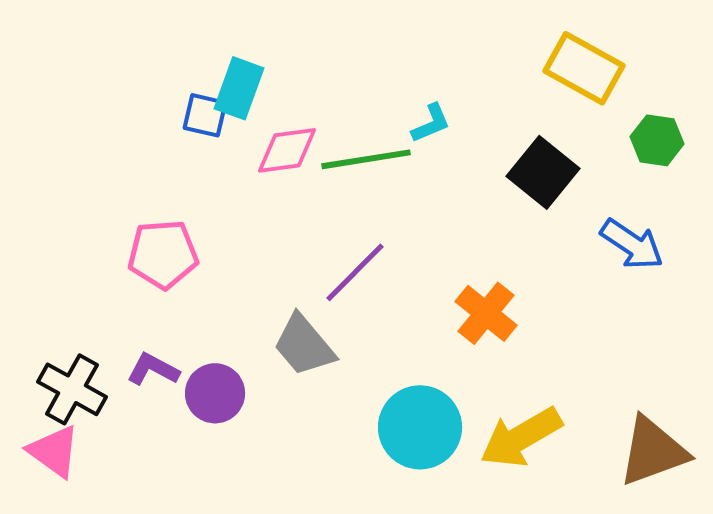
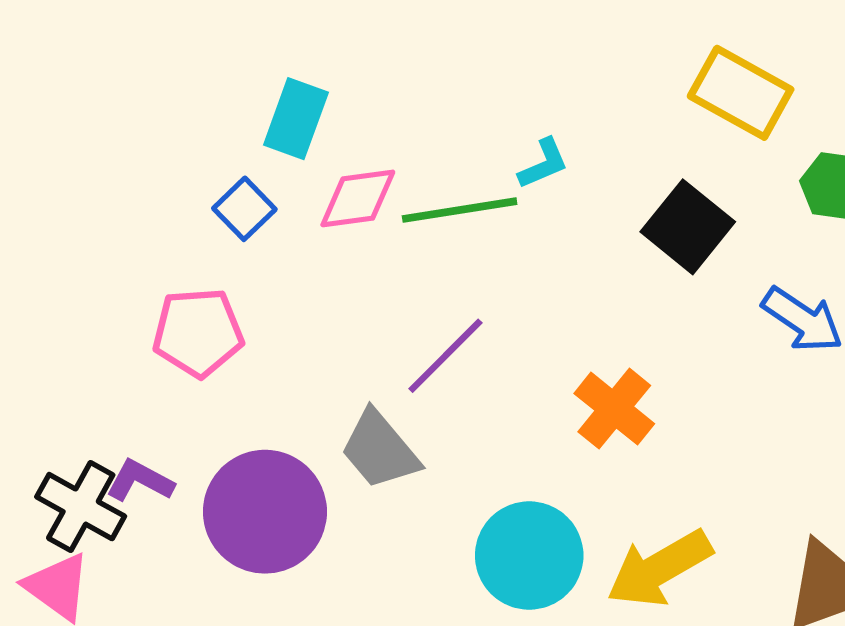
blue square: (205, 115) -> (244, 209), moved, turned 33
purple L-shape: (153, 369) -> (140, 481), moved
purple circle: (215, 393) -> (265, 512), size x1.6

